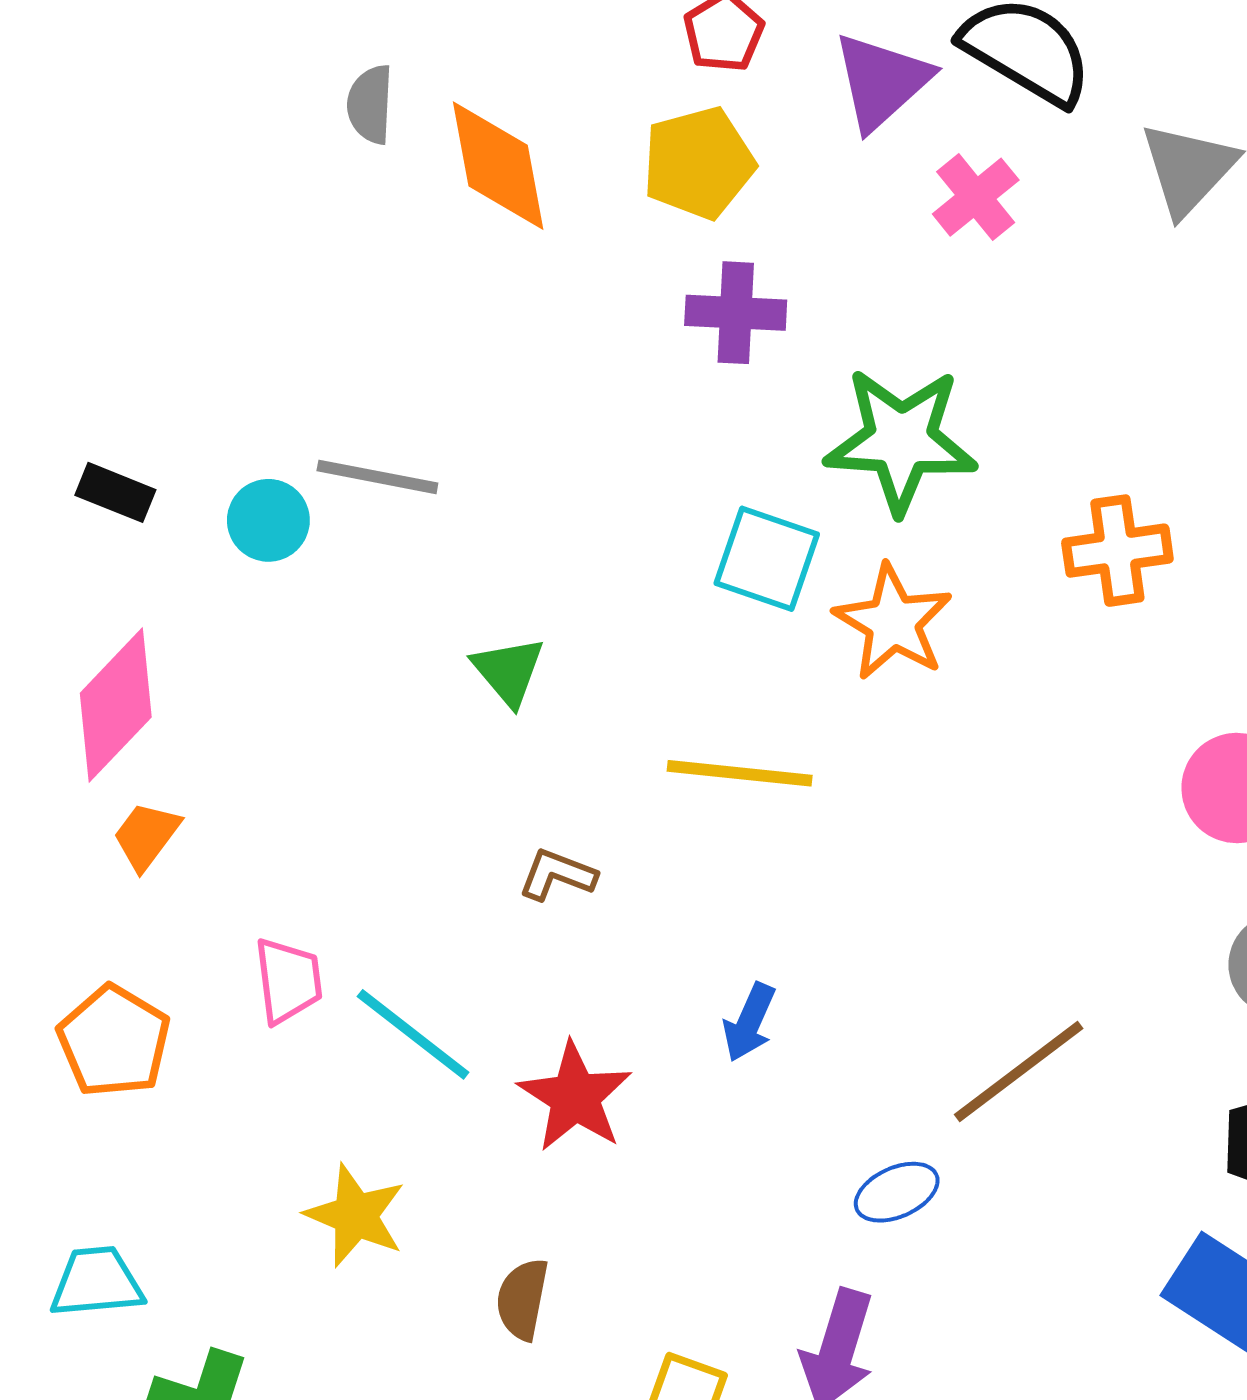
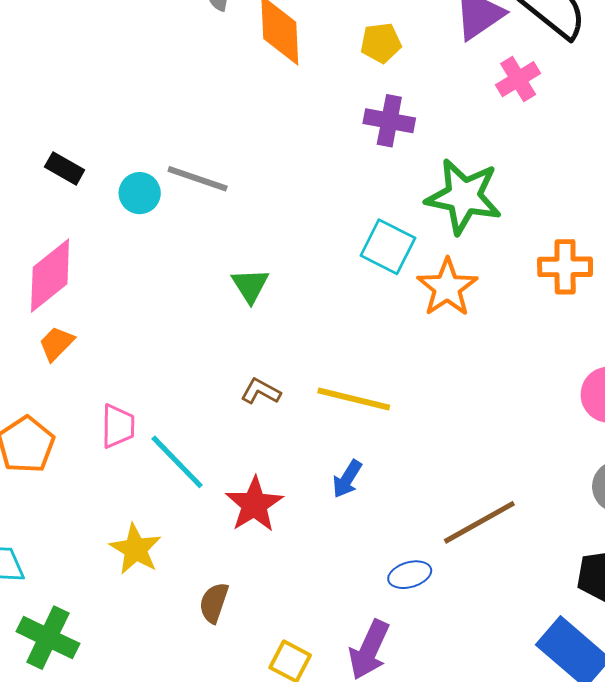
yellow pentagon: (699, 163) -> (381, 43), size x0.7
yellow line: (740, 773) -> (354, 399), moved

